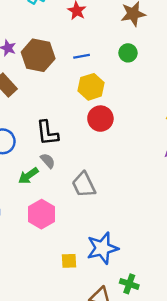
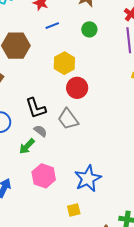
blue line: (82, 56) -> (52, 26), moved
gray trapezoid: (84, 185) -> (68, 119), moved
blue star: (102, 248) -> (88, 179), moved

